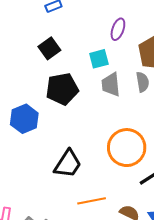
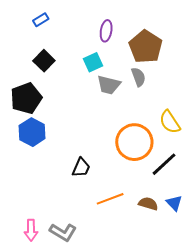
gray trapezoid: (111, 85) -> (109, 85), turned -60
black pentagon: (62, 89) -> (26, 98), moved
black trapezoid: (68, 164) -> (81, 168), size x0.7

